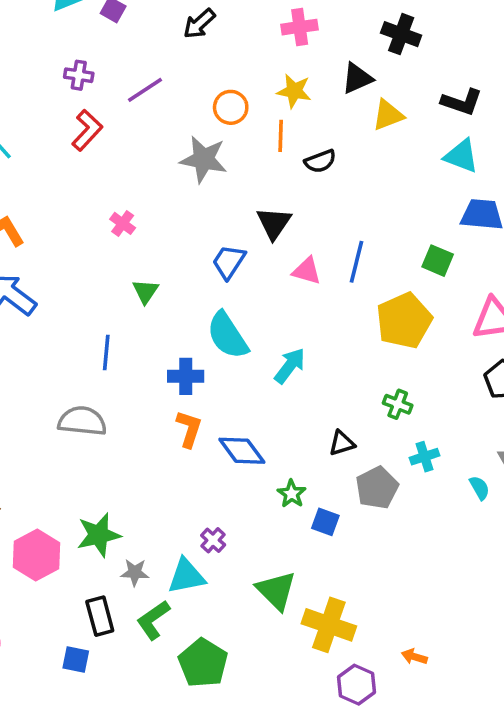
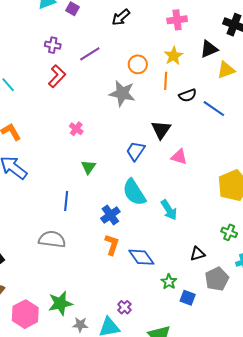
yellow star: (294, 91) -> (174, 56), turned 30
blue line: (357, 262) -> (214, 109), moved, turned -70
cyan arrow: (290, 366) -> (169, 210), turned 110
blue cross: (186, 376) -> (110, 215), turned -36

